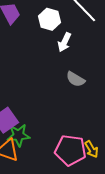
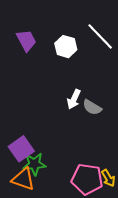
white arrow: (64, 42) -> (74, 99), moved

